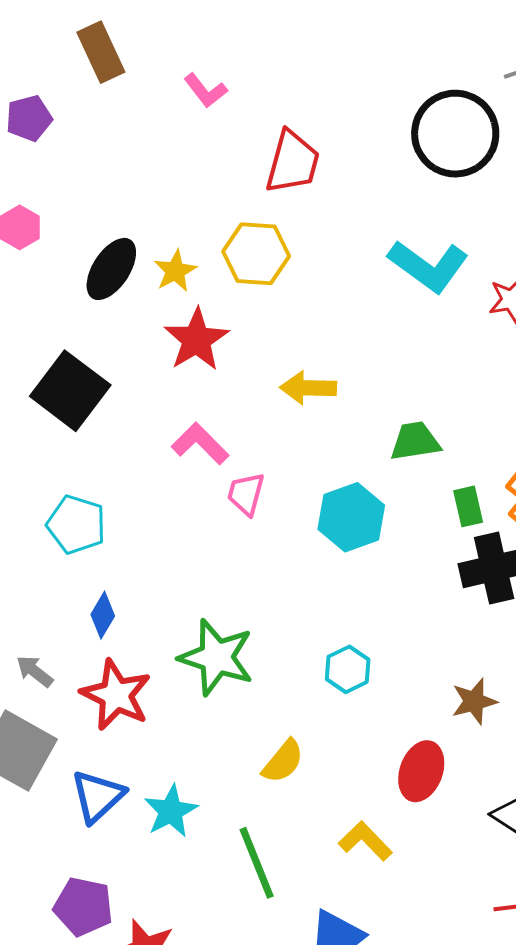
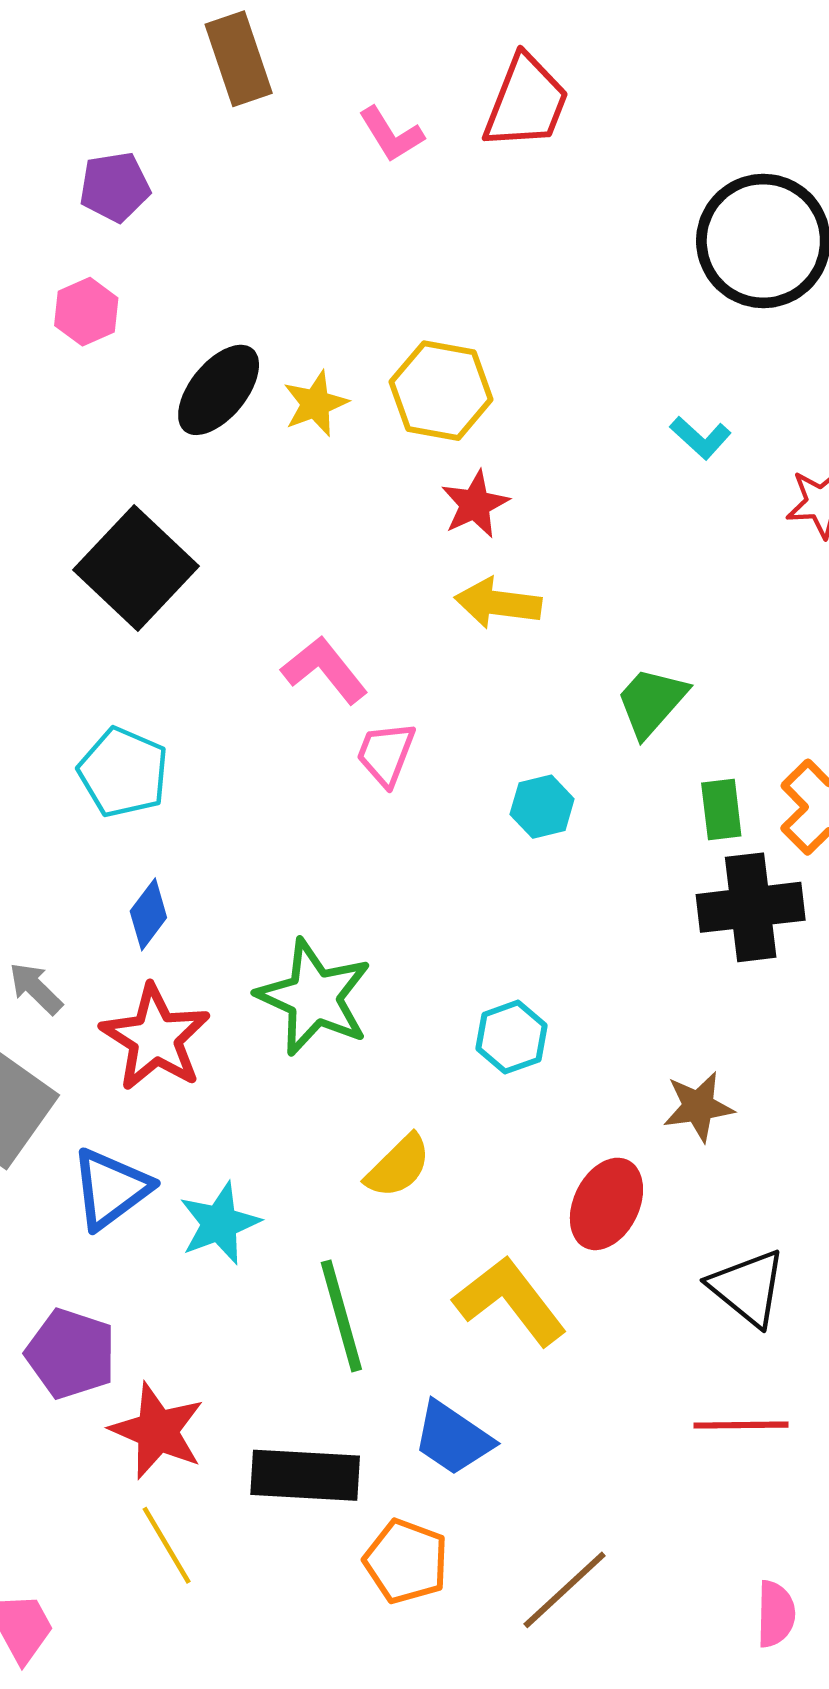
purple pentagon: (29, 118) -> (115, 187), moved
red trapezoid: (293, 162) -> (526, 102), moved
cyan L-shape: (428, 266) -> (701, 438), size x0.5
red star: (196, 340) -> (475, 504), moved, size x0.7
green trapezoid: (415, 441) -> (652, 702), turned -46
cyan hexagon: (351, 517) -> (542, 807), size x0.6
yellow L-shape: (365, 841) -> (510, 1301), size x1.4

